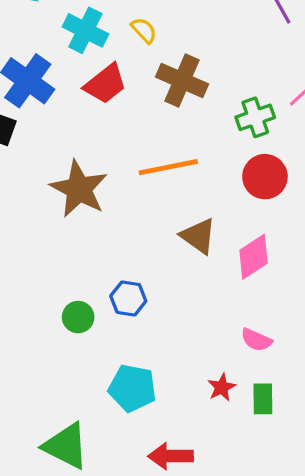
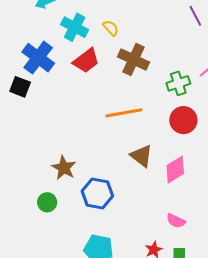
brown star: (79, 189) -> (64, 168), moved, size x0.7
blue hexagon: (128, 298) -> (97, 193), size x1.4
green circle: (78, 317) -> (47, 202), moved

